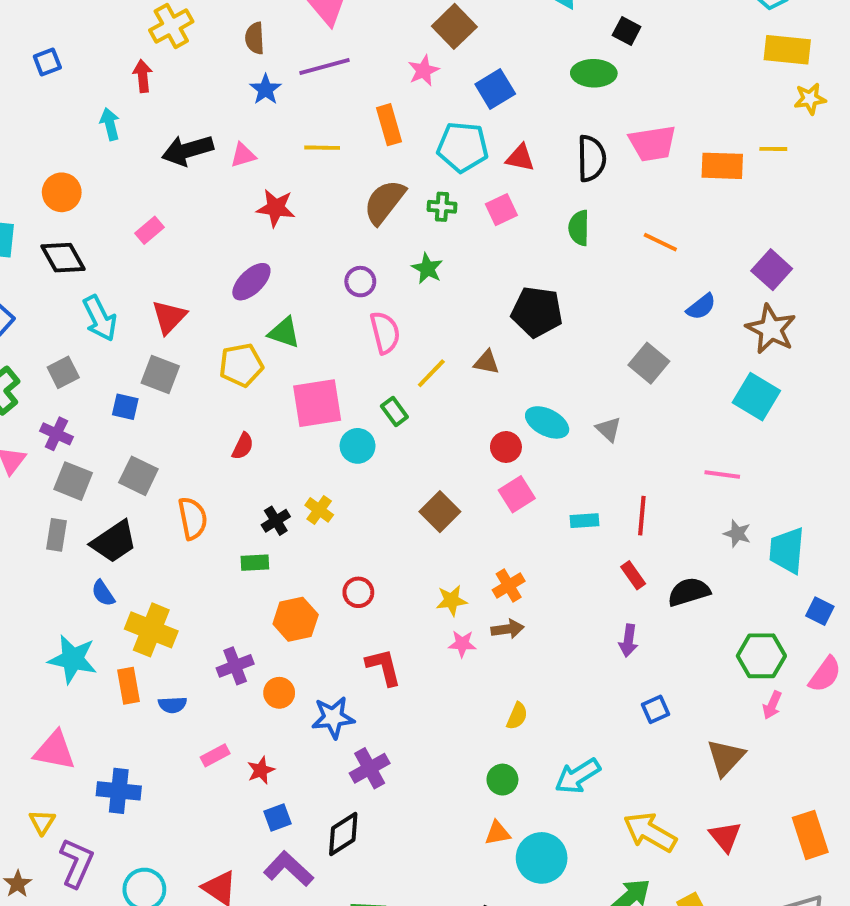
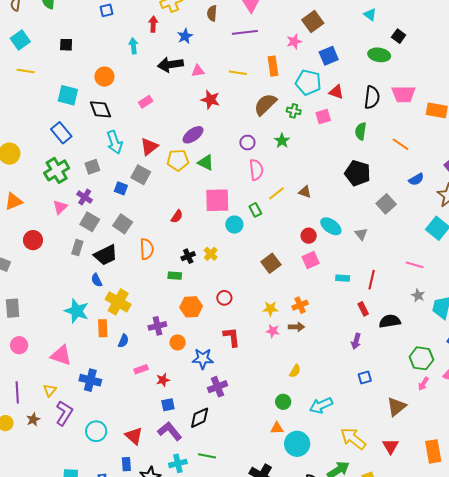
blue star: (266, 89) -> (185, 36), moved
black pentagon: (537, 312) -> (358, 173), moved
yellow pentagon: (241, 365) -> (178, 160), moved
blue semicircle: (172, 705) -> (123, 341), turned -72

